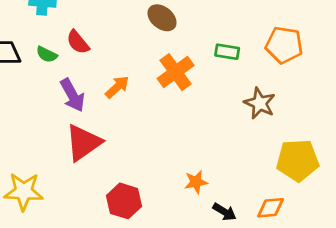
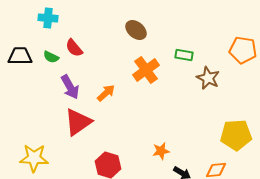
orange pentagon: (284, 45) -> (243, 50), moved
orange arrow: (117, 87) -> (106, 93), moved
brown star: (260, 103) -> (208, 78), moved

